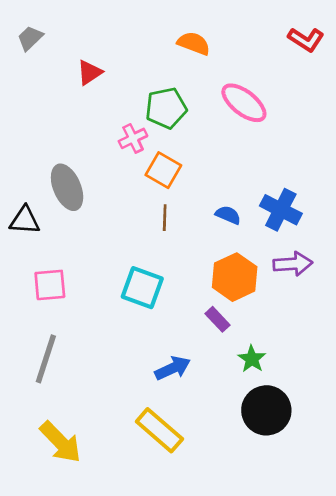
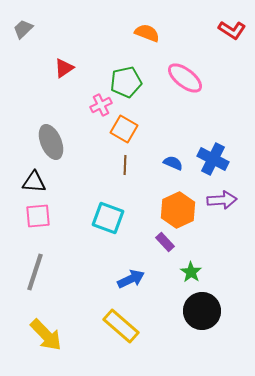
red triangle: (89, 72) -> (64, 68), moved
black triangle: (25, 220) -> (34, 182), moved

